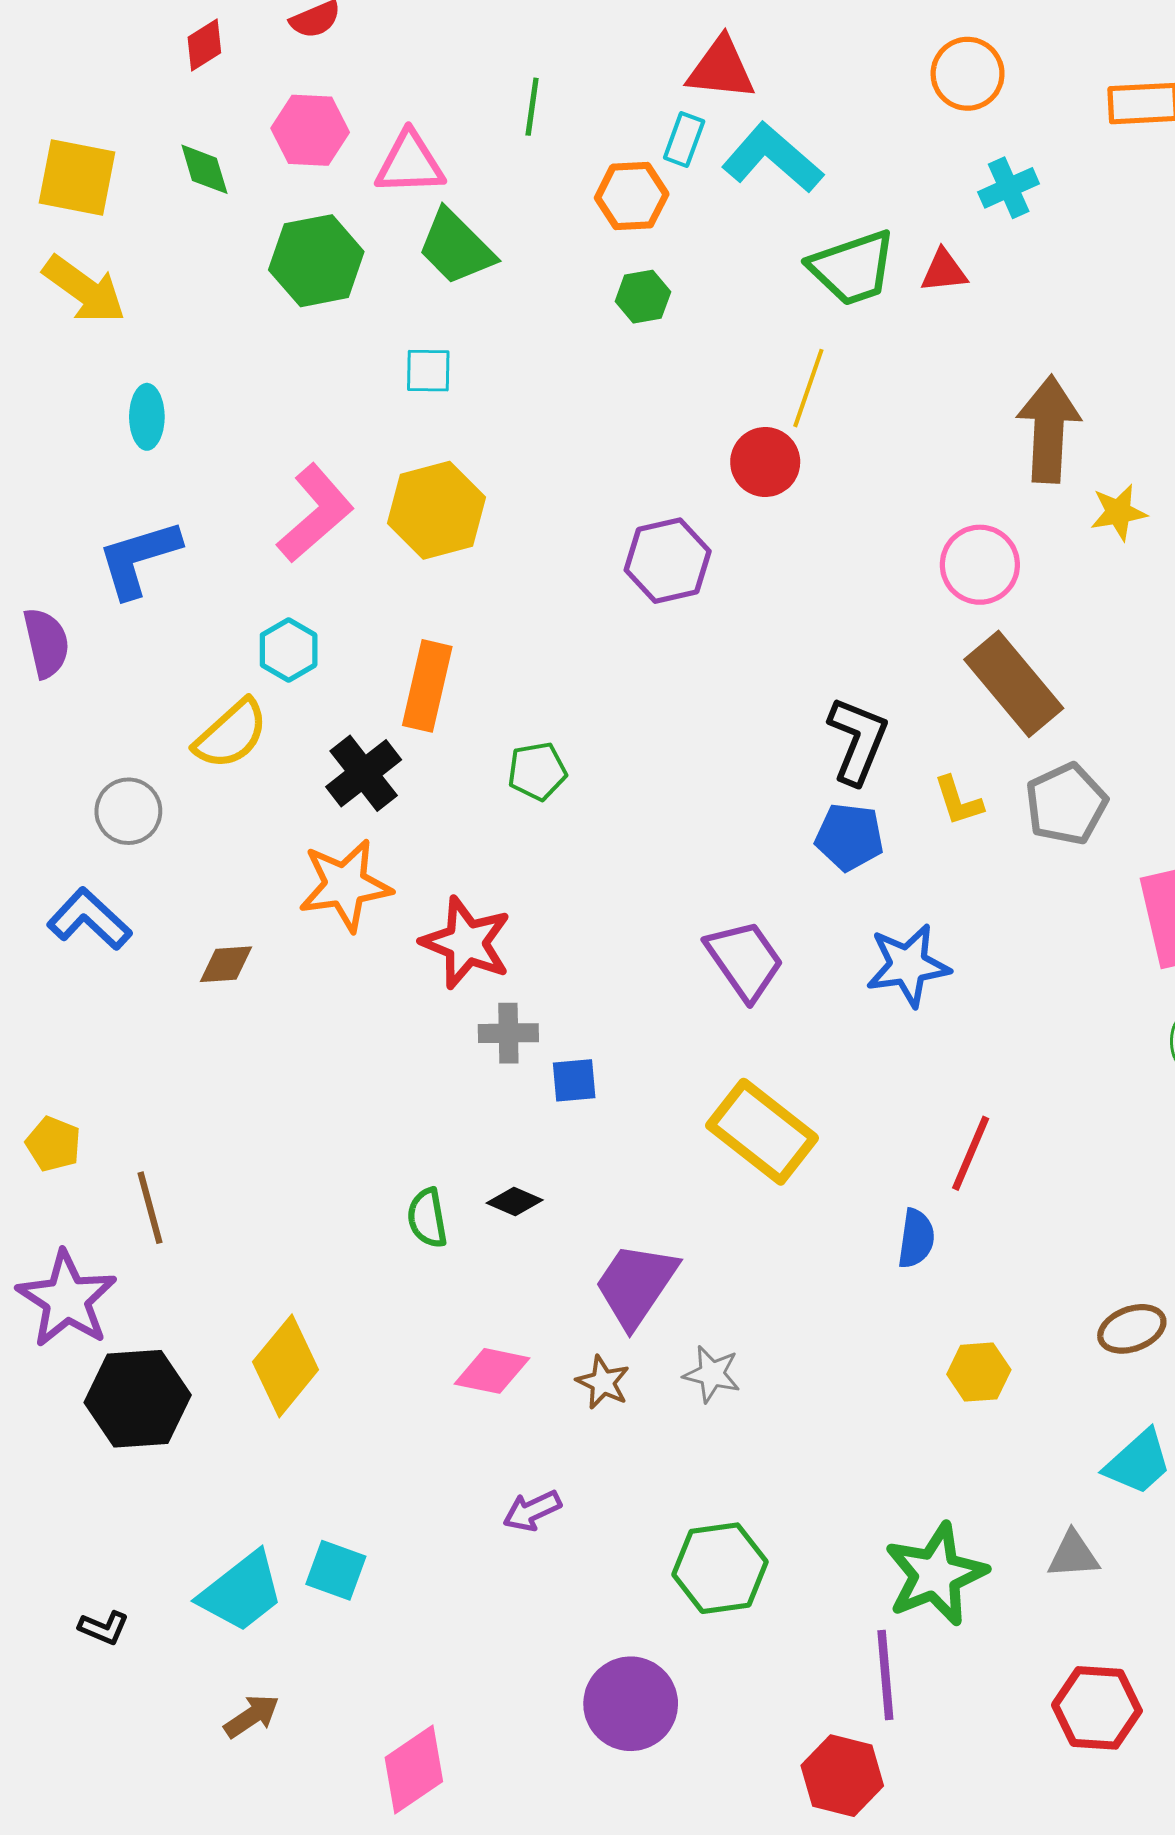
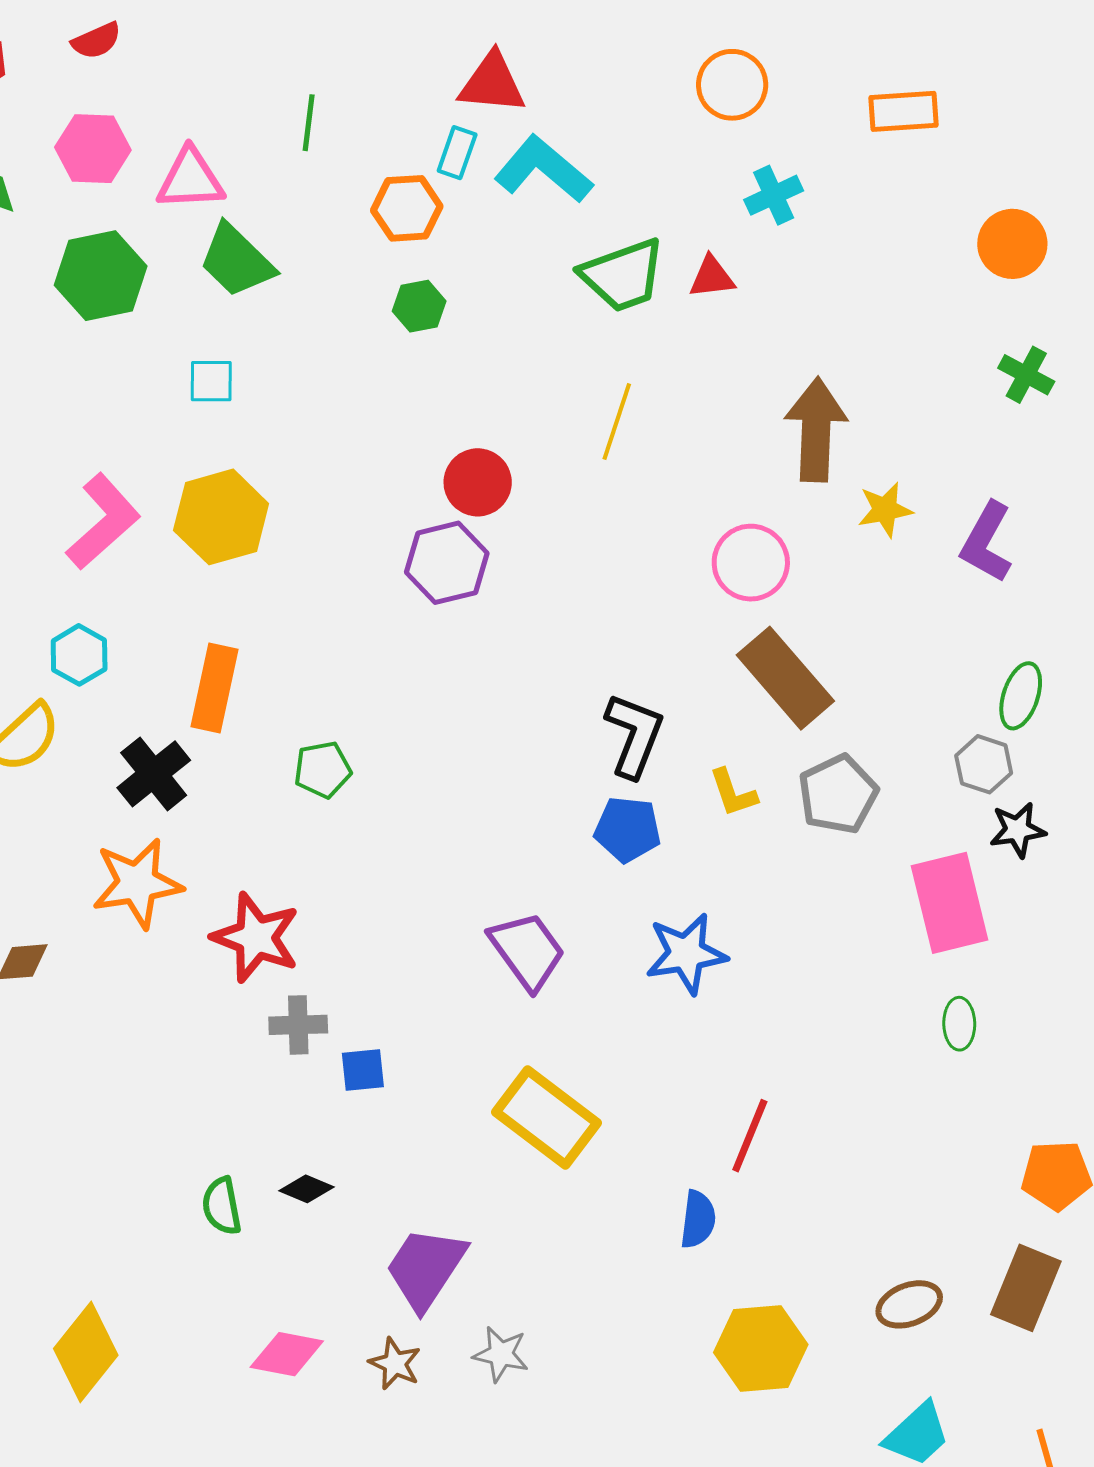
yellow line: (808, 388) -> (617, 421), moved
red circle: (765, 462) -> (478, 482), moved
yellow hexagon: (979, 1372) -> (761, 1349), size x1.5

